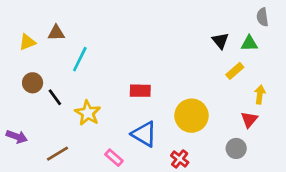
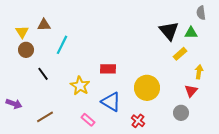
black triangle: (220, 41) -> (169, 31), size x1.5
yellow triangle: (27, 42) -> (22, 32), turned -40
brown circle: (33, 83) -> (26, 50), moved
yellow star: (88, 113) -> (80, 86), moved

